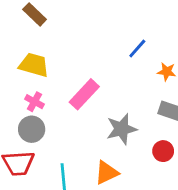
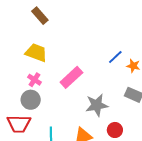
blue line: (137, 49) -> (115, 57), moved
red circle: (163, 151) -> (115, 130), moved

